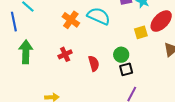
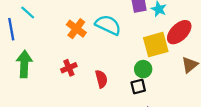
yellow square: (141, 32) -> (156, 45), size x1.6
green circle: (121, 55) -> (143, 69), moved

